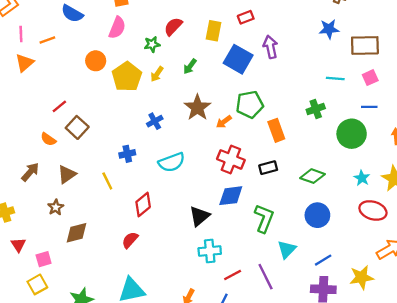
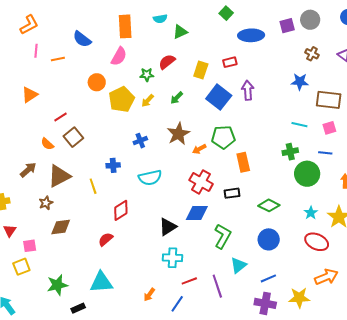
orange triangle: (25, 63) -> (30, 95), moved
green cross: (316, 109) -> (290, 152), moved
brown triangle: (67, 174) -> (59, 176), size x1.4

